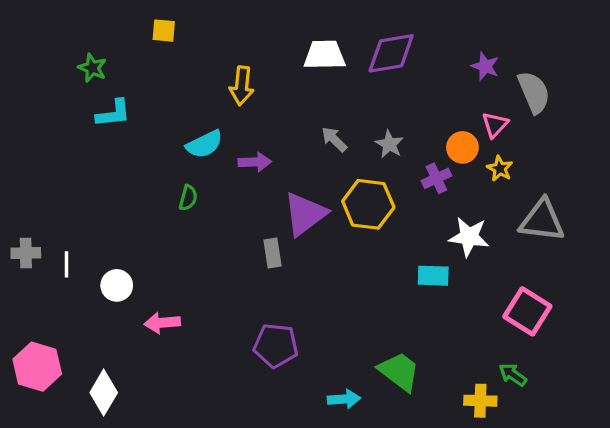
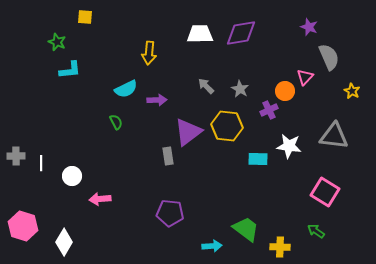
yellow square: (164, 31) -> (85, 17), moved
purple star: (485, 66) -> (309, 27), moved
yellow star: (500, 169) -> (352, 91), moved
green semicircle: (188, 198) -> (116, 122), turned -42
cyan rectangle: (433, 276) -> (258, 159), moved
yellow cross: (480, 401) -> (280, 247), moved

